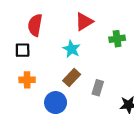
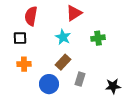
green cross: (117, 39) -> (98, 38), moved
gray rectangle: (98, 88) -> (80, 79), moved

